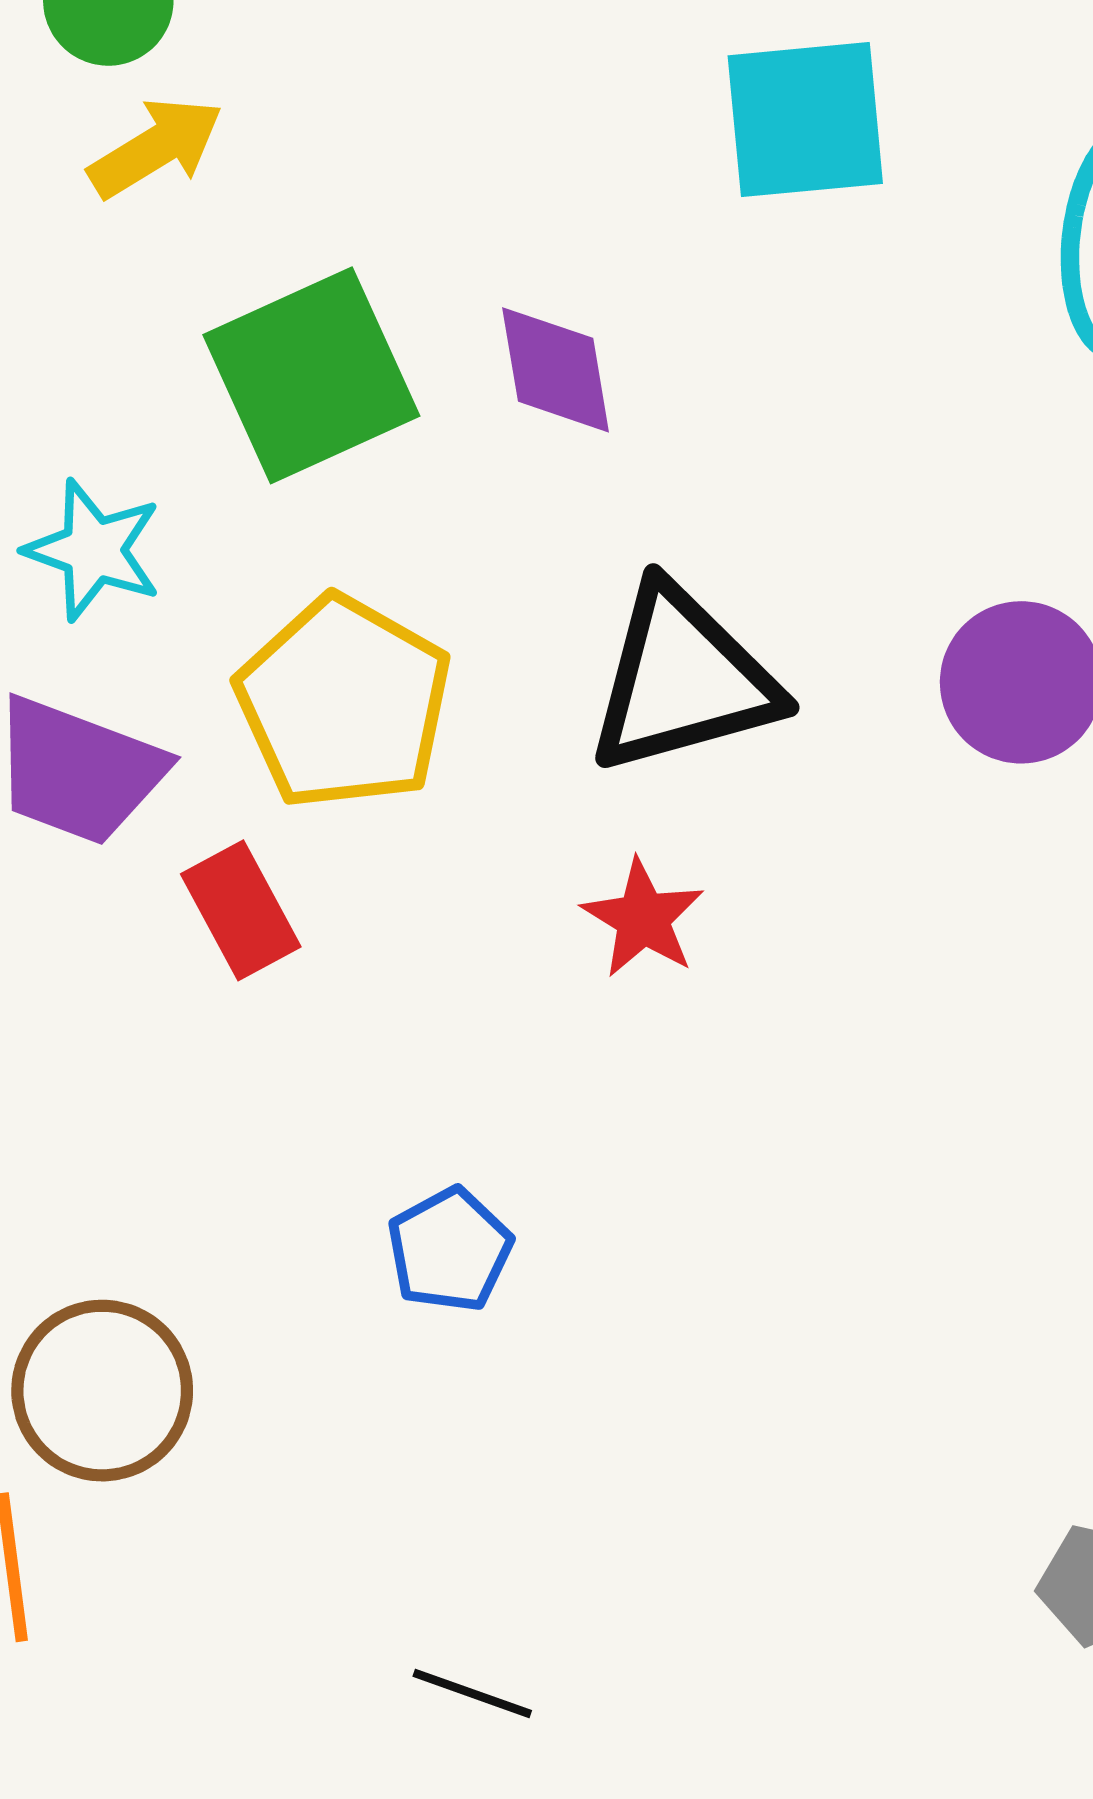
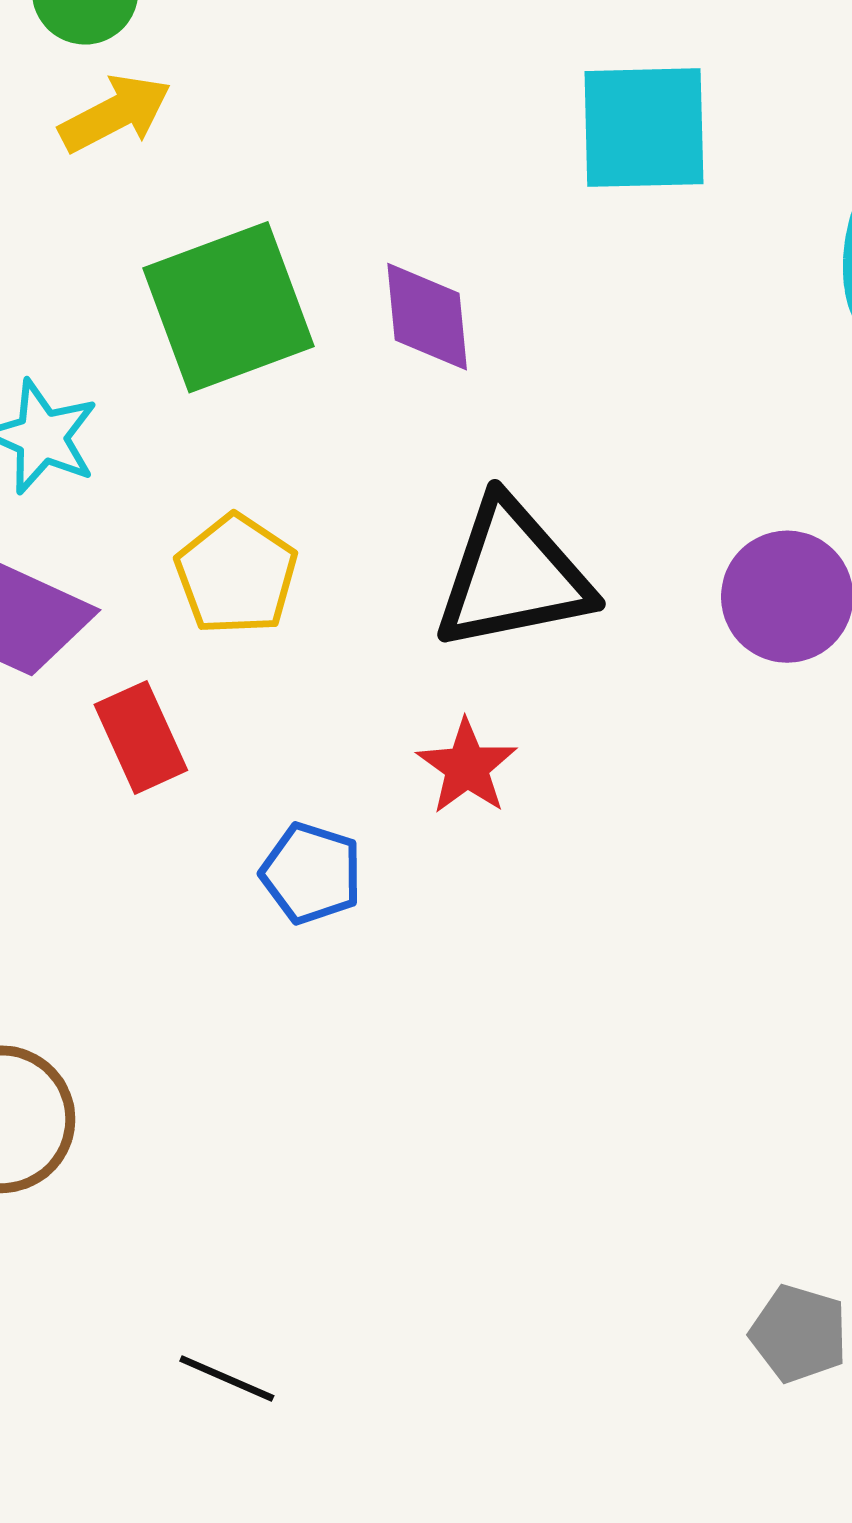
yellow pentagon: (344, 703) -> (236, 575), size x0.7
blue pentagon: (450, 1250) -> (311, 873), moved, turned -30
black line: (472, 1693) -> (227, 1378), moved

